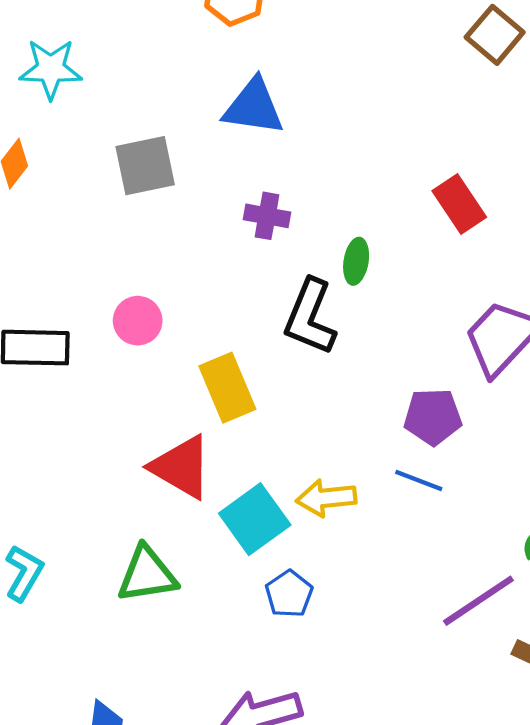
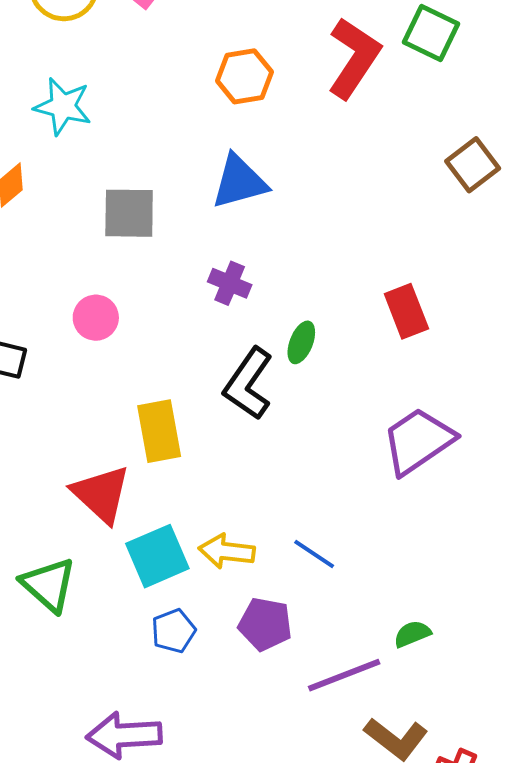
blue triangle: (254, 107) -> (239, 182), turned -36
pink circle: (138, 321) -> (96, 318), moved
purple pentagon: (433, 417) -> (265, 624), moved
green triangle: (147, 575) -> (49, 585), turned 38

